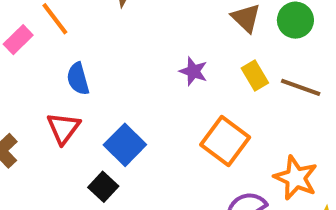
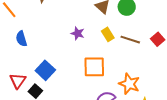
red triangle: (63, 128) -> (18, 81), moved
orange square: (225, 141) -> (94, 67), turned -35

